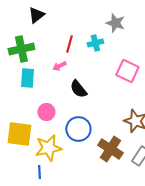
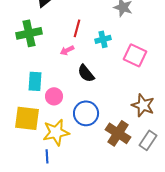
cyan cross: (95, 43) -> (103, 39), moved
cyan rectangle: (27, 78) -> (35, 81), moved

